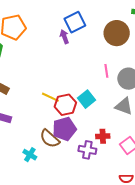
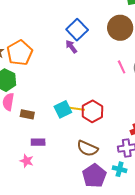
cyan square: (87, 99) -> (63, 109), moved, turned 30
purple pentagon: (64, 129) -> (94, 176), moved
cyan cross: (30, 155) -> (120, 169), moved

